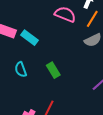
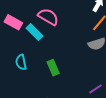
pink semicircle: (65, 14) -> (48, 17), moved

